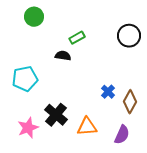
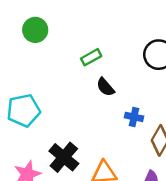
black semicircle: (63, 56) -> (105, 87), moved, turned -140
blue cross: (108, 92) -> (134, 117), moved, turned -32

